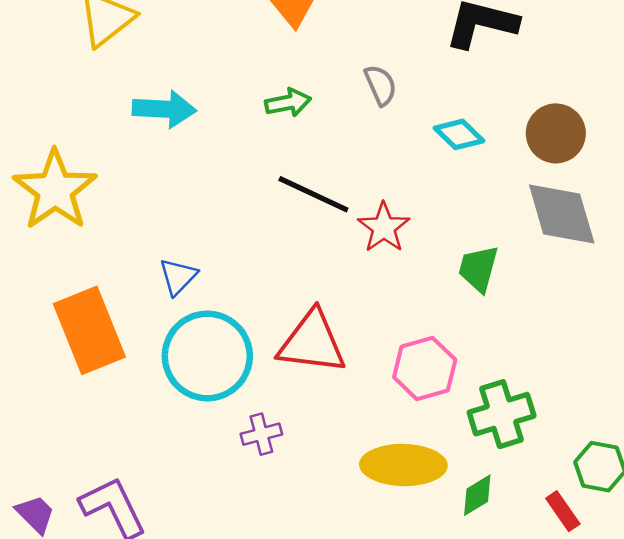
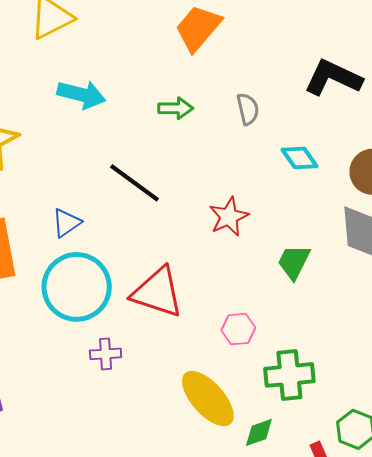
black line: (313, 194) -> (134, 183), moved
pink hexagon: (425, 369) -> (238, 329), size x0.7
yellow ellipse: (403, 465) -> (208, 399), turned 36

